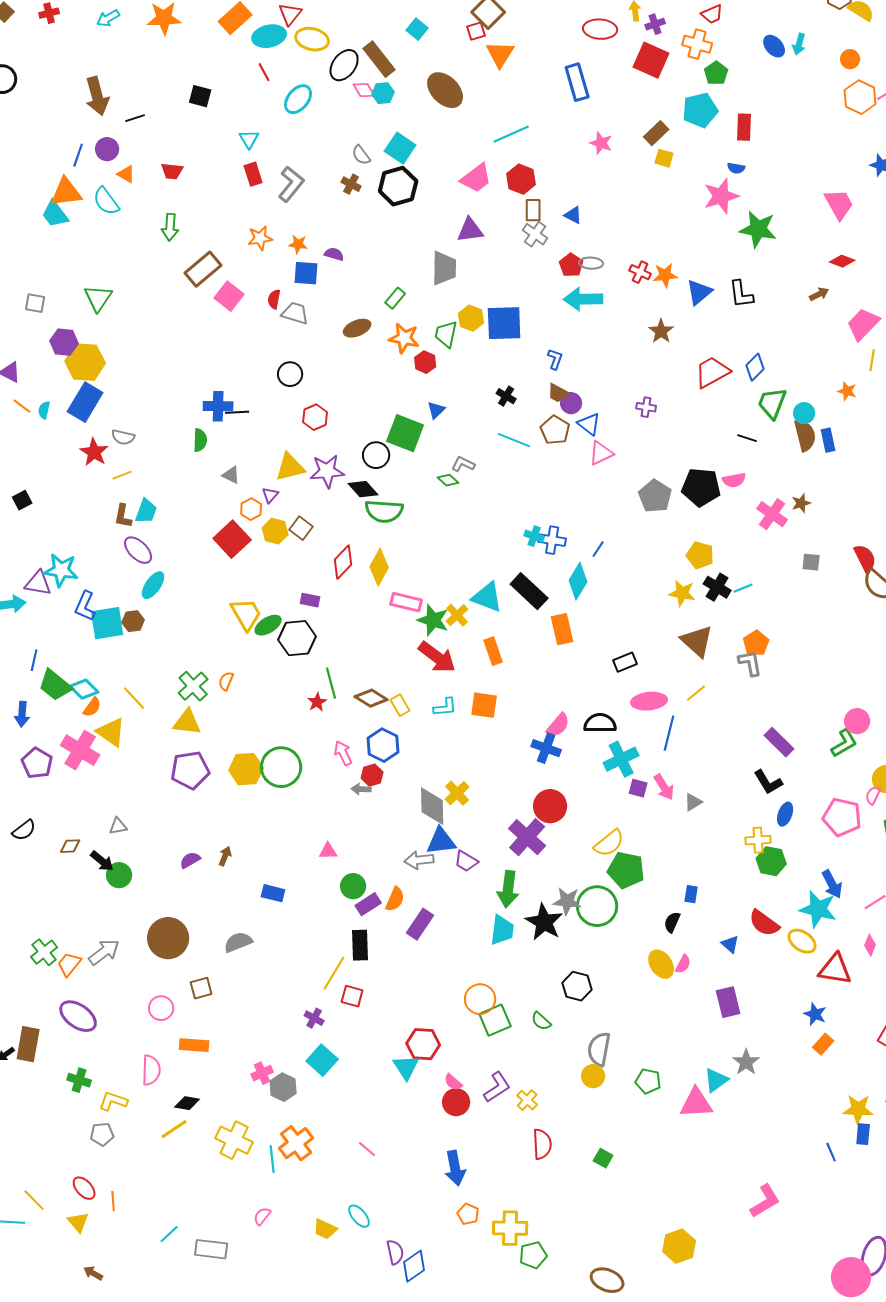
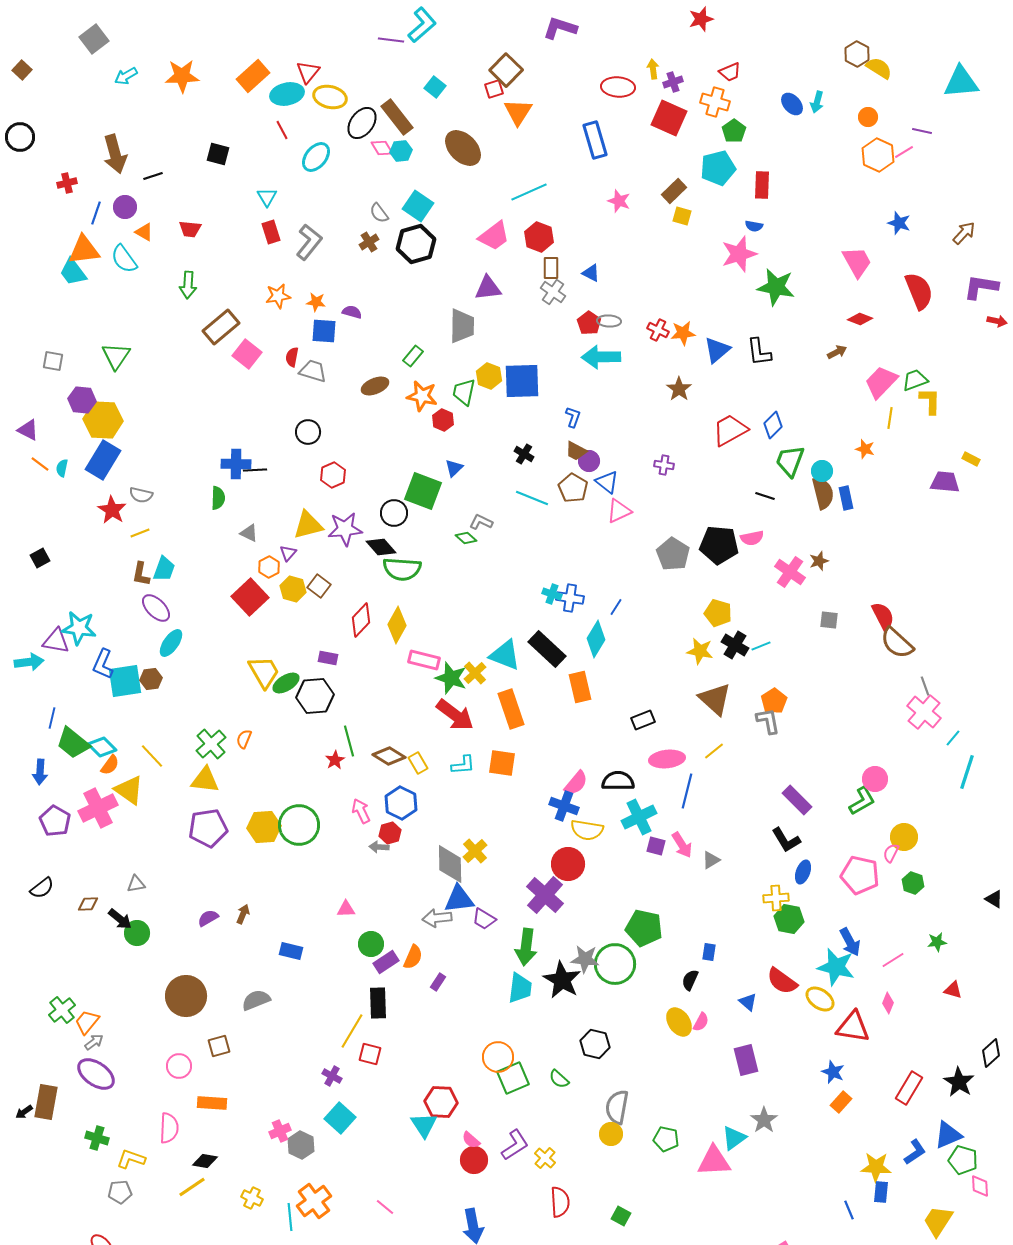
red cross: (49, 13) -> (67, 183), moved
brown cross: (351, 184) -> (369, 242), turned 30
orange rectangle: (493, 651) -> (511, 709), size x1.4
pink cross: (80, 750) -> (98, 808), turned 33
yellow semicircle: (609, 843) -> (587, 830), moved, turned 48
purple rectangle: (420, 924) -> (438, 982), size x0.6
gray arrow: (104, 952) -> (94, 1042), moved, size x0.6
yellow cross: (234, 1140) -> (252, 1198), size x0.6

